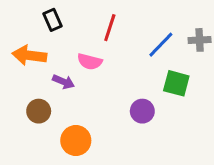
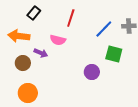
black rectangle: (53, 20) -> (34, 13), turned 64
brown circle: (39, 111) -> (23, 63), moved
orange circle: (76, 141) -> (28, 93), moved

